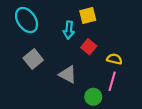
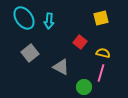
yellow square: (88, 16) -> (101, 18), moved
cyan arrow: (69, 30) -> (49, 21), moved

